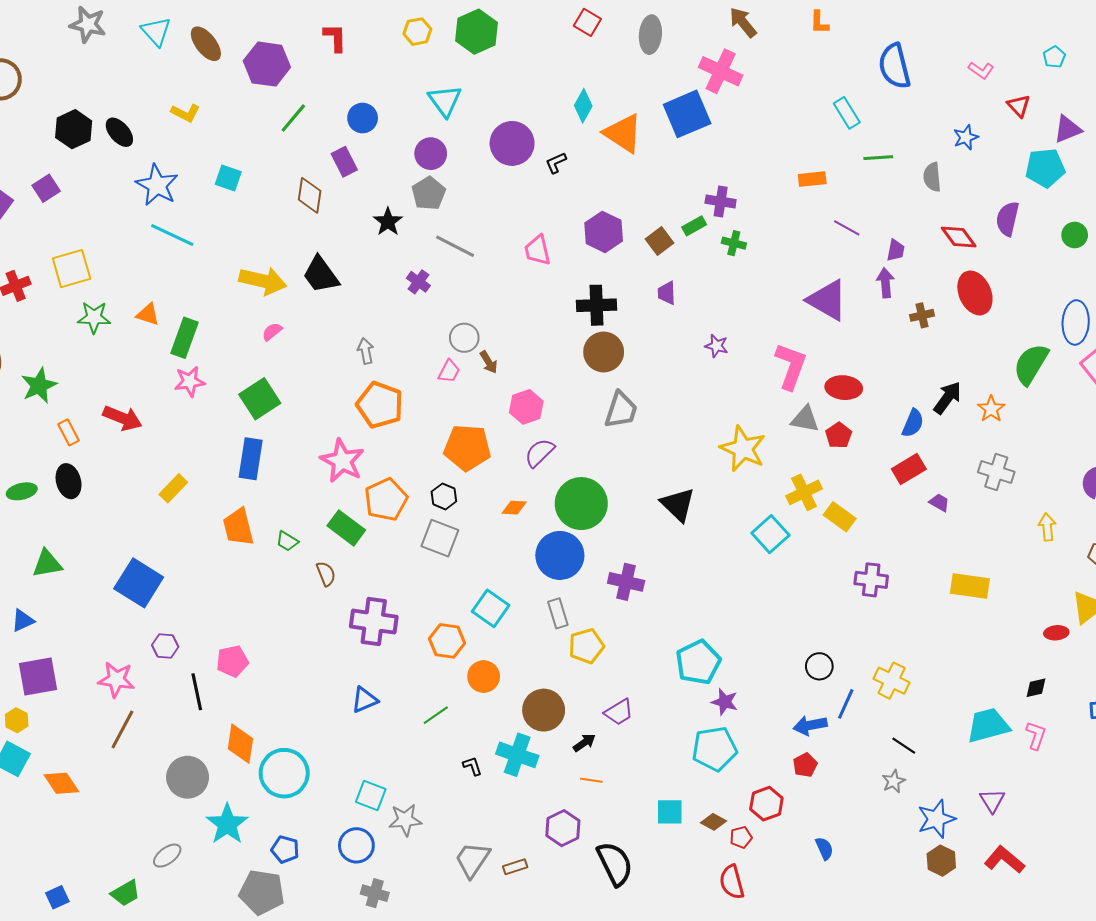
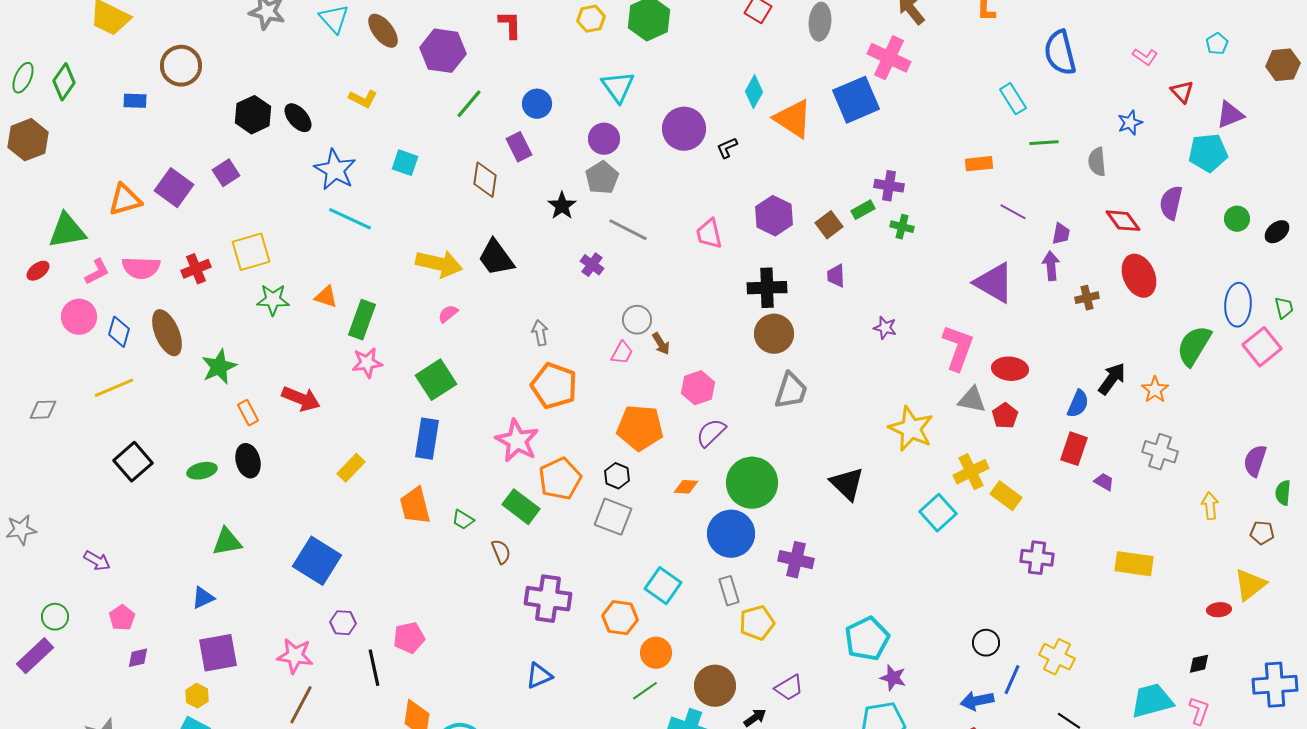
red rectangle: (909, 469) -> (1074, 449), turned -40
green line: (436, 715) -> (645, 691), moved

